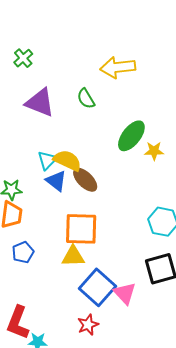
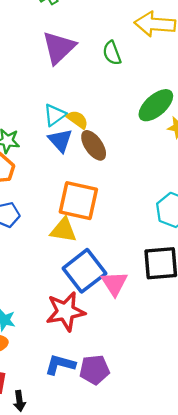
purple triangle: (40, 102) -> (59, 47), turned 44
yellow semicircle: (67, 160) -> (77, 119), size x0.7
red star: (88, 325) -> (66, 311), size x1.6

